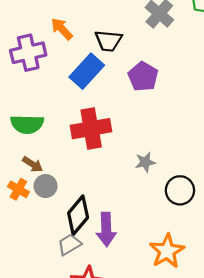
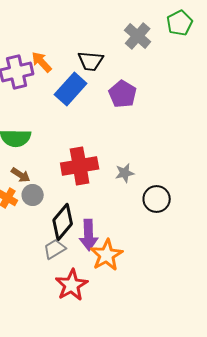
orange arrow: (62, 29) -> (42, 62), moved
red cross: (91, 129) -> (80, 166), moved
orange star: (167, 251) -> (107, 255), moved

